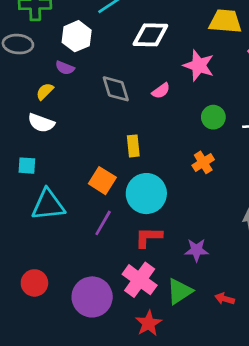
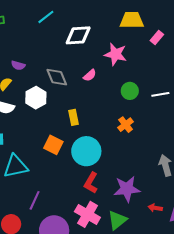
white hexagon: (77, 36) -> (36, 98), moved
purple line: (103, 223) -> (35, 200), moved
red L-shape: (148, 237) -> (91, 183), turned -55
purple star: (197, 250) -> (127, 189), size x1.5
red arrow: (225, 299) -> (155, 208), moved

